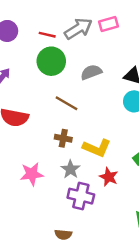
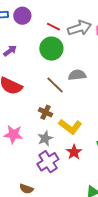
gray semicircle: (91, 72) -> (77, 75), moved
purple cross: (81, 196) -> (48, 162), turned 30

